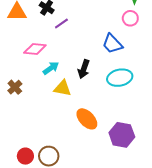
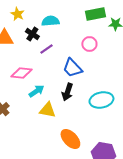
pink circle: (130, 18) -> (89, 44), moved
blue trapezoid: (112, 44) -> (72, 68), moved

